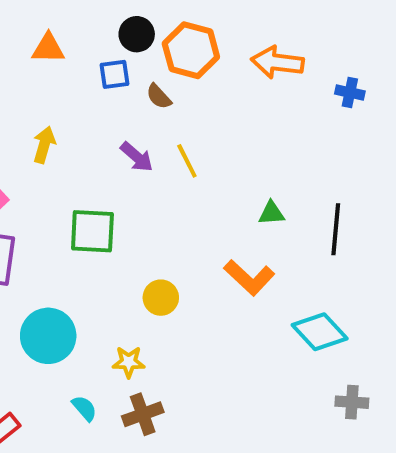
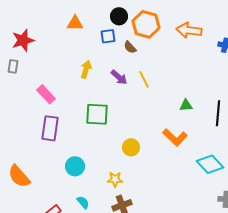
yellow arrow: (44, 145) -> (86, 69), moved
cyan circle: (48, 336) -> (75, 166), size x0.7
cyan semicircle: (84, 408) -> (83, 202), moved

